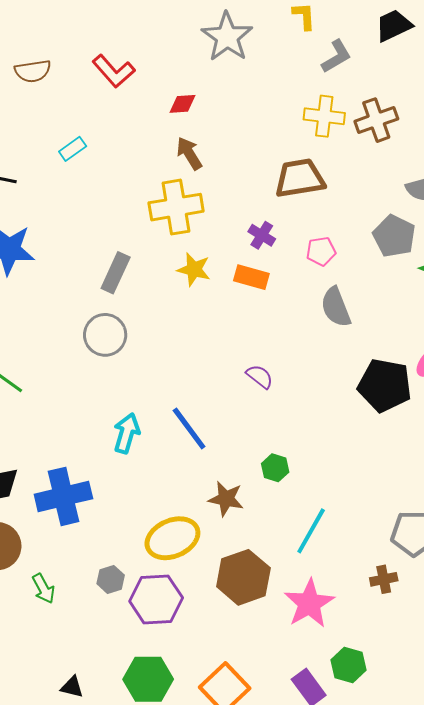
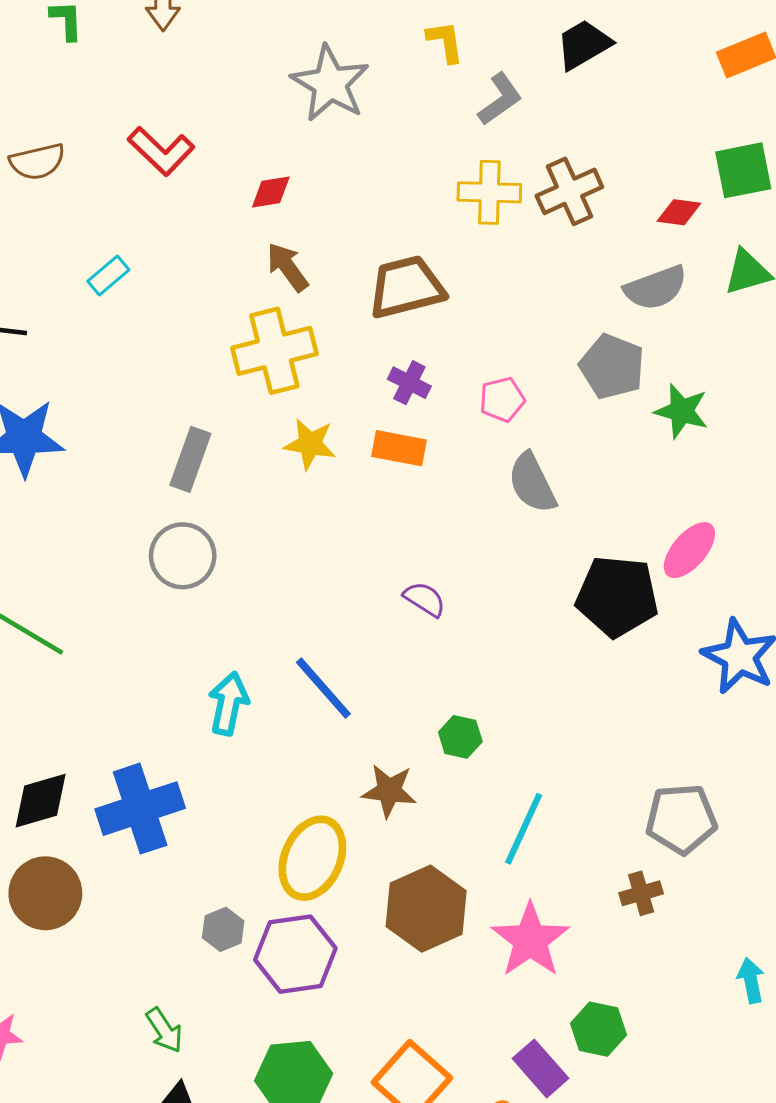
brown trapezoid: (300, 178) -> (406, 287), moved
yellow ellipse: (172, 538) -> (312, 858), turned -38
green arrow: (43, 589) -> (164, 1030), moved

